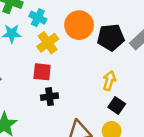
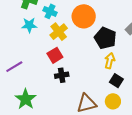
black pentagon: (111, 37) -> (105, 38), moved, turned 30
red square: (42, 72) -> (55, 55), turned -35

